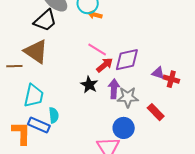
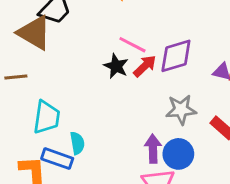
brown triangle: (36, 51) -> (34, 33), moved
black star: (89, 85) -> (116, 66), moved
purple arrow: (114, 89) -> (153, 149), moved

